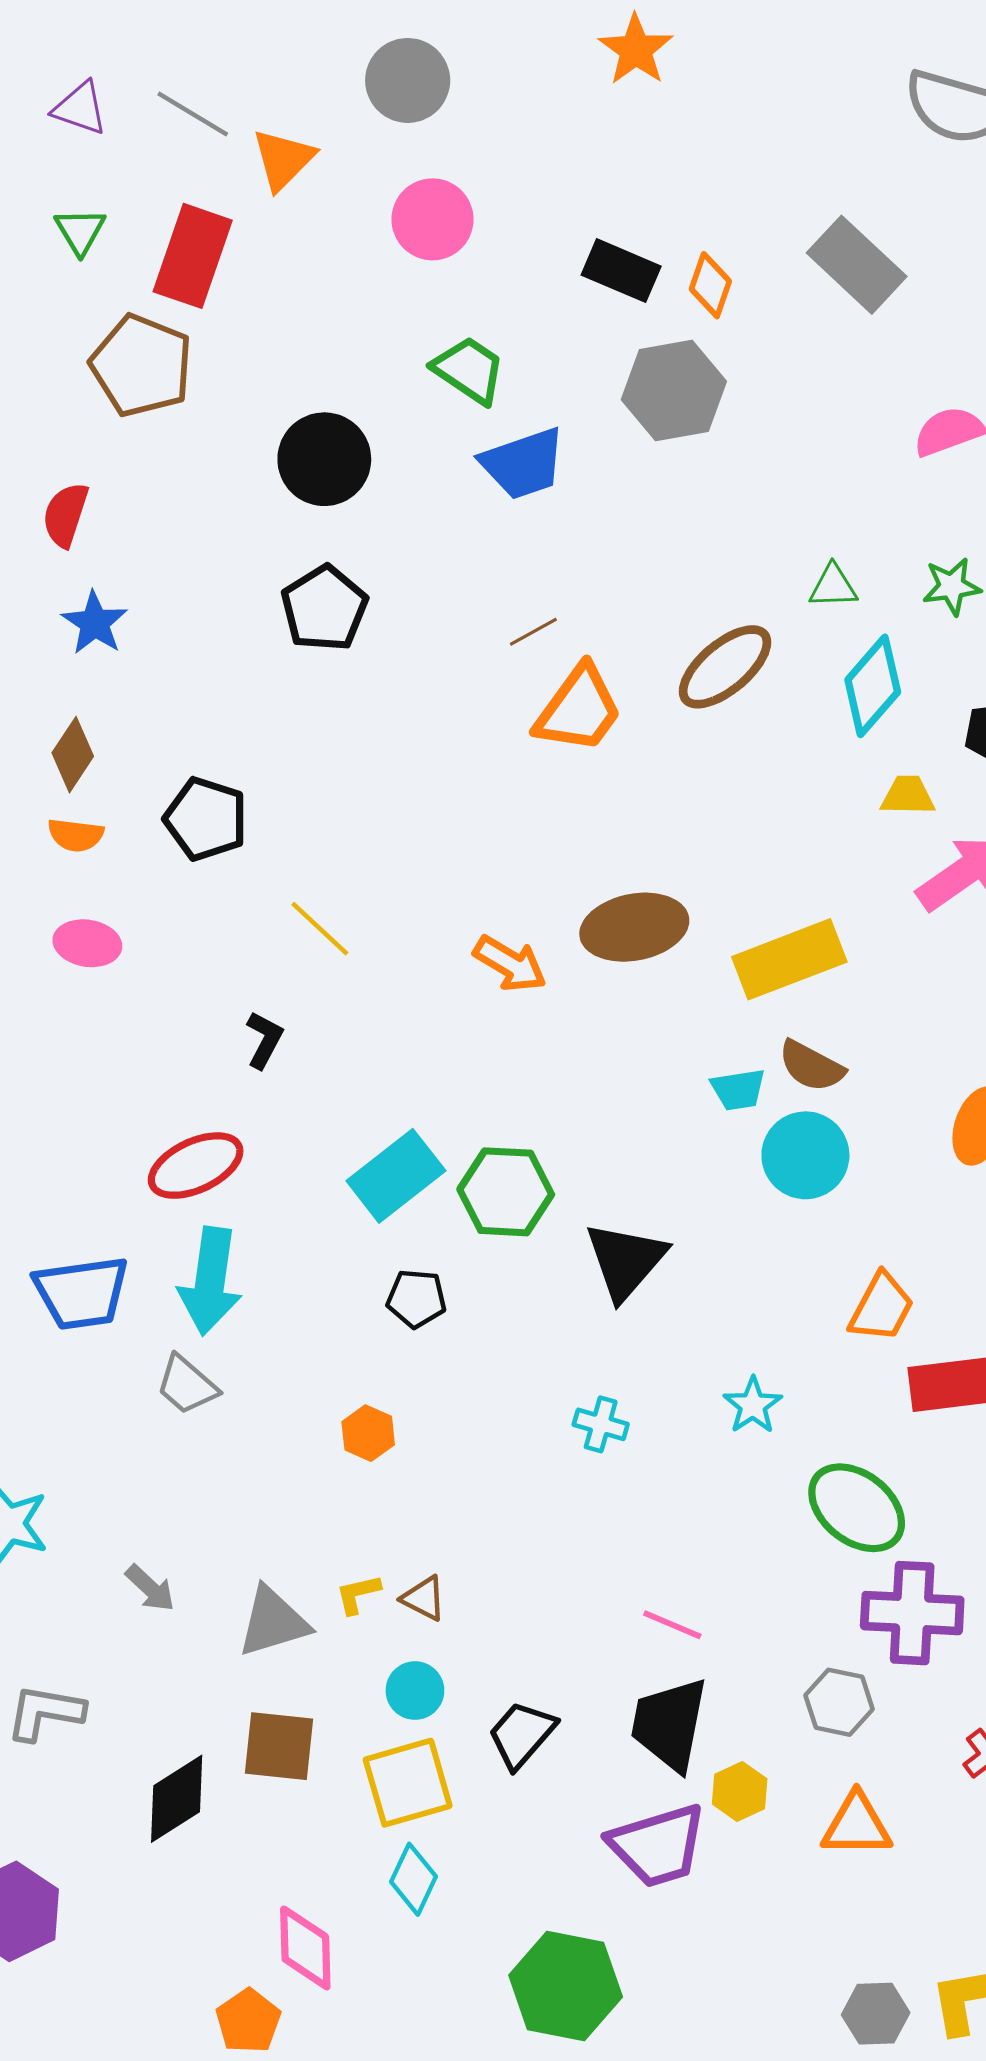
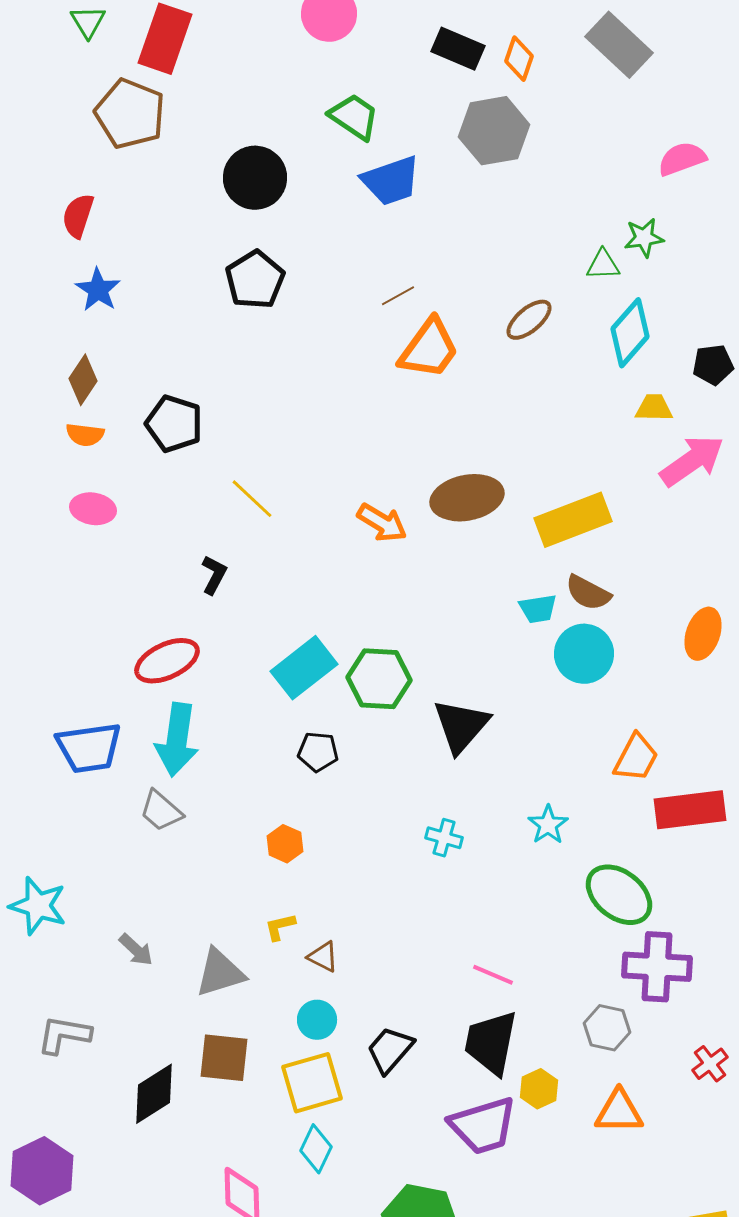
green star: (952, 586) -> (644, 238), moved
brown ellipse: (725, 667) -> (529, 320), size x0.7
yellow L-shape: (358, 1594) -> (280, 927), moved

